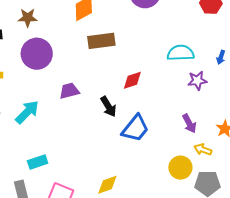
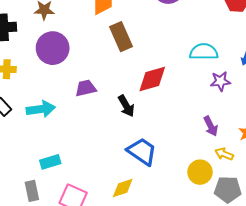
brown rectangle: (101, 41) -> (121, 37), turned 72
red diamond: (132, 80) -> (152, 79), size x1.4
cyan arrow: (27, 112) -> (41, 109), turned 36
blue trapezoid: (135, 128) -> (142, 151), moved, turned -96

